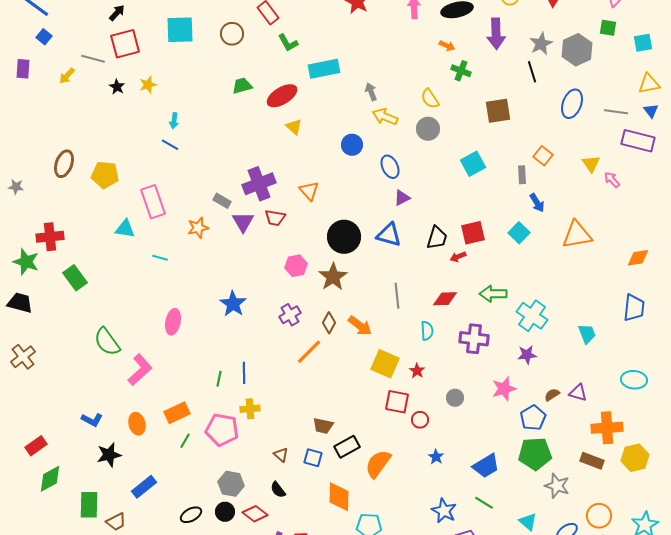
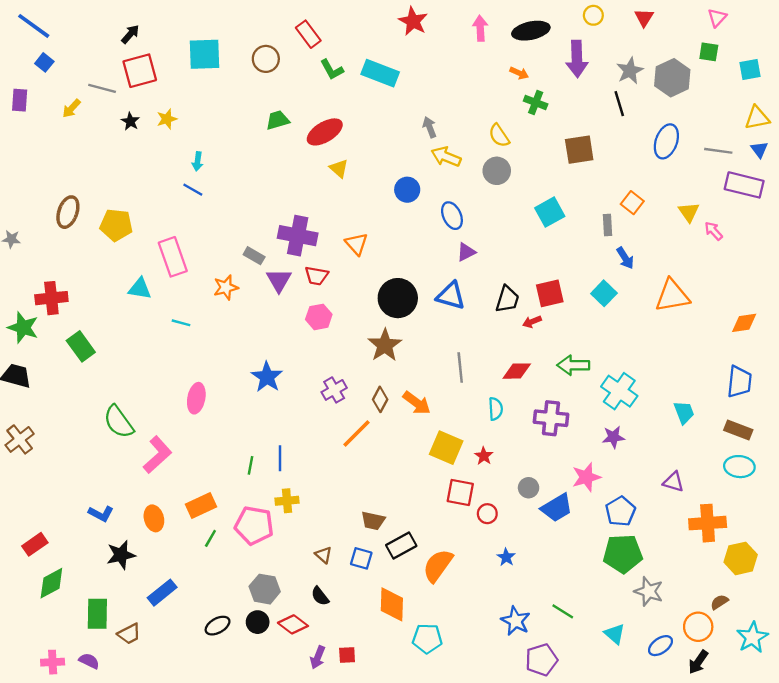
cyan rectangle: (324, 69) -> (380, 73), moved, turned 32
purple cross: (259, 184) -> (298, 236), turned 32
pink hexagon: (296, 266) -> (319, 317), moved
brown semicircle: (552, 395) -> (719, 602), moved
brown rectangle: (592, 461) -> (738, 430), moved
blue trapezoid: (486, 466) -> (557, 508), moved

